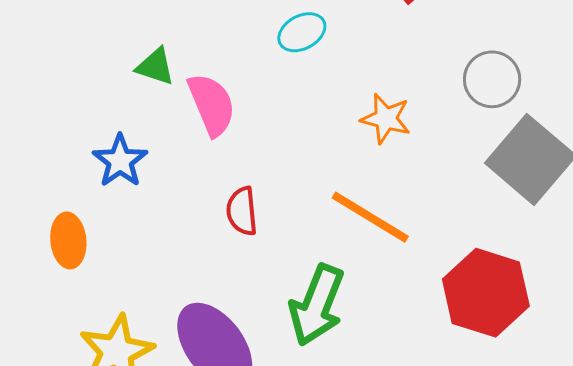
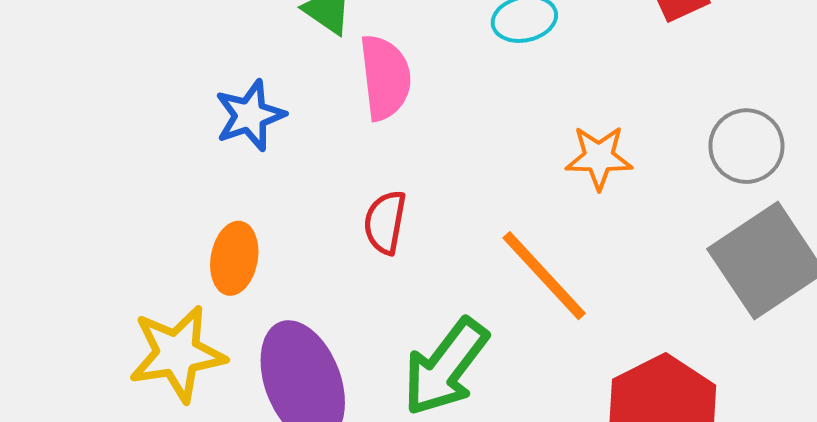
orange star: (386, 119) -> (599, 157), turned -30
orange ellipse: (68, 240) -> (234, 258), moved

